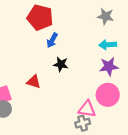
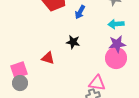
blue arrow: (52, 40) -> (80, 12), moved
pink circle: (108, 95) -> (116, 58), moved

